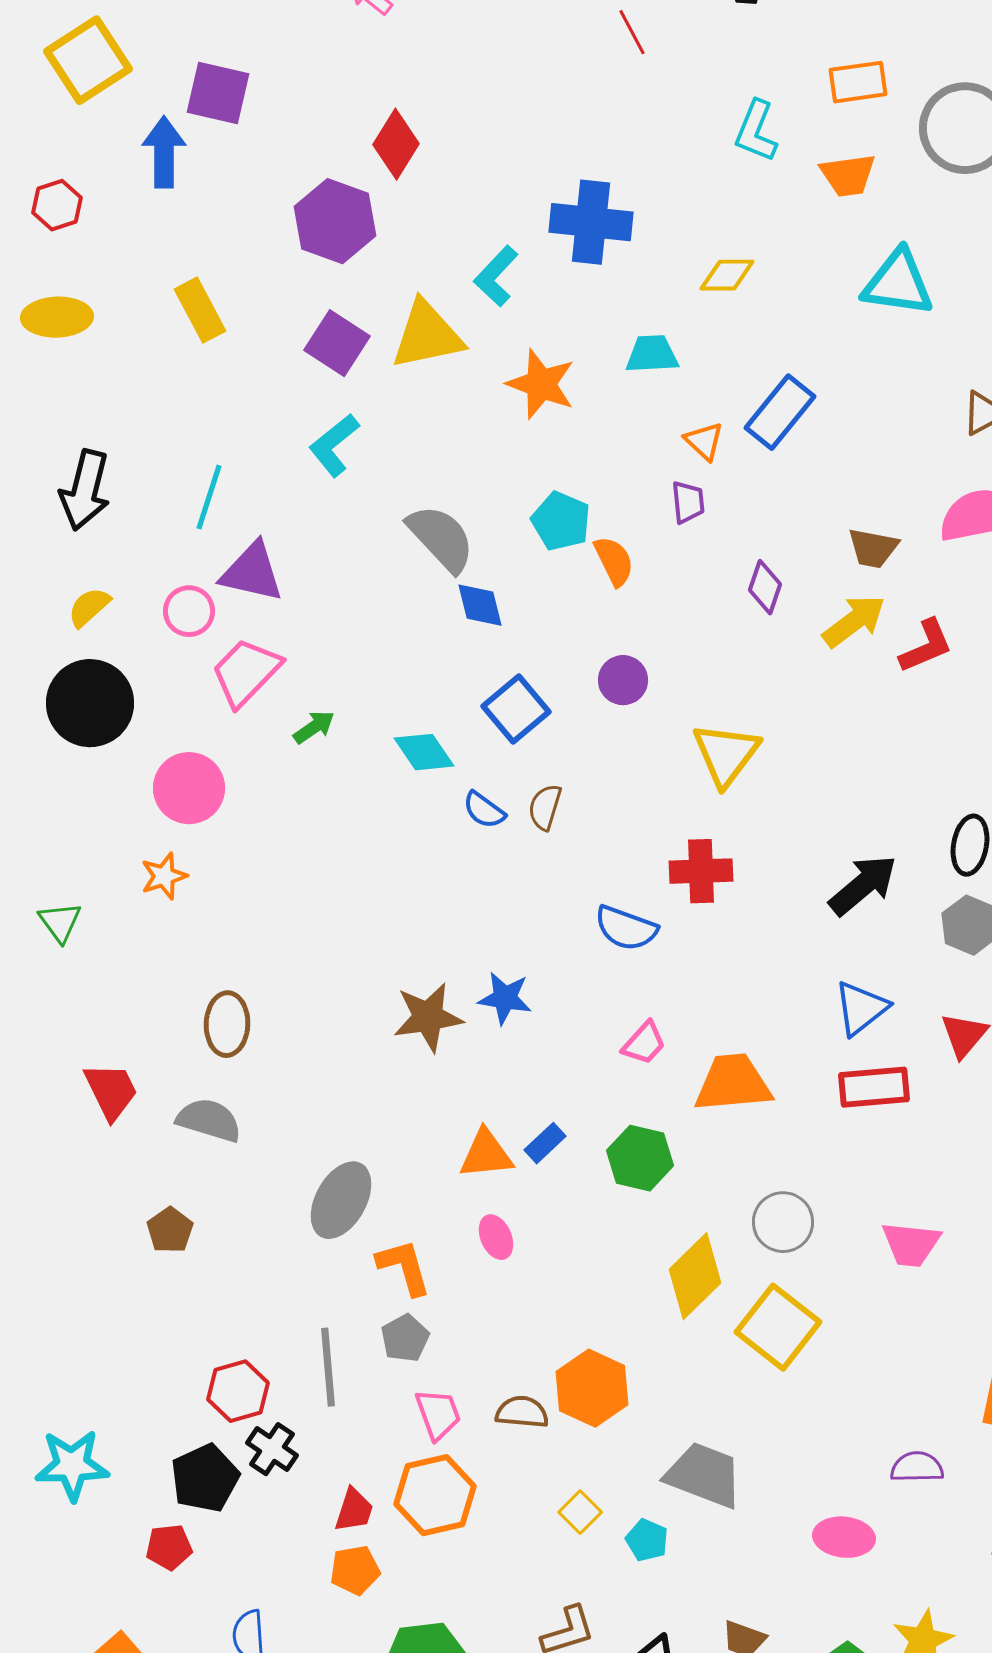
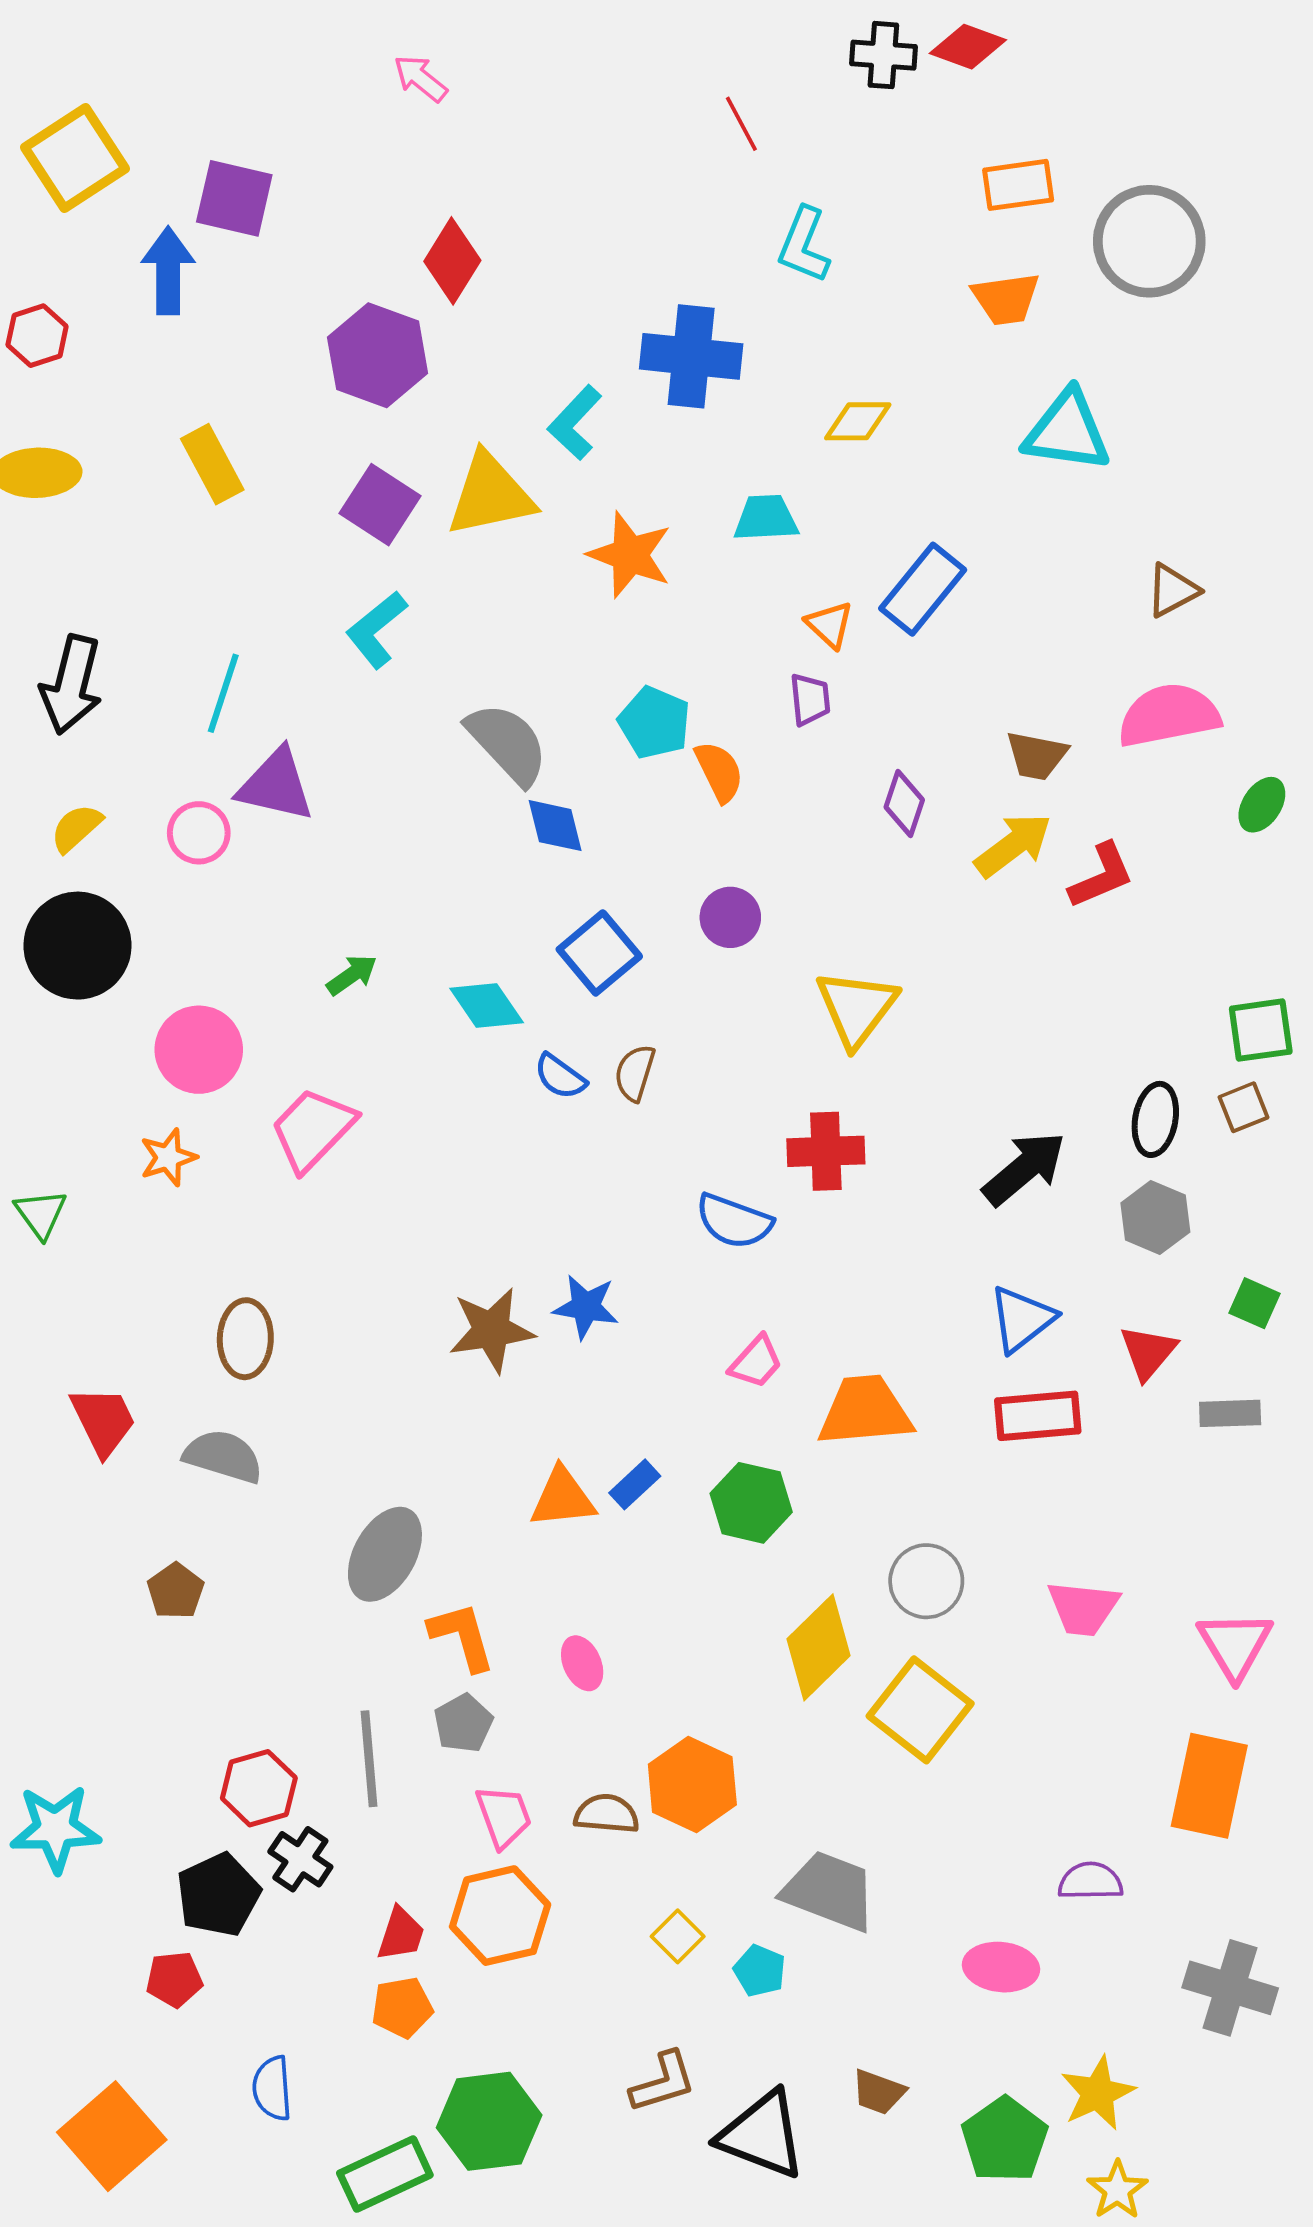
cyan L-shape: (756, 131) -> (804, 245), moved
pink trapezoid: (246, 672) -> (313, 1129), moved
pink ellipse: (496, 1237) -> (582, 1663), moved
cyan star: (72, 1465) -> (55, 1829), moved

